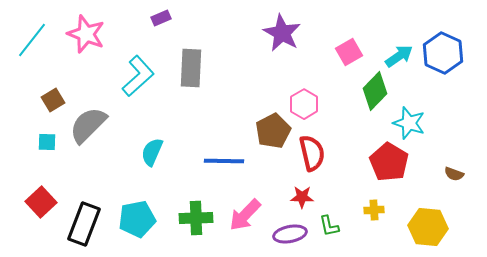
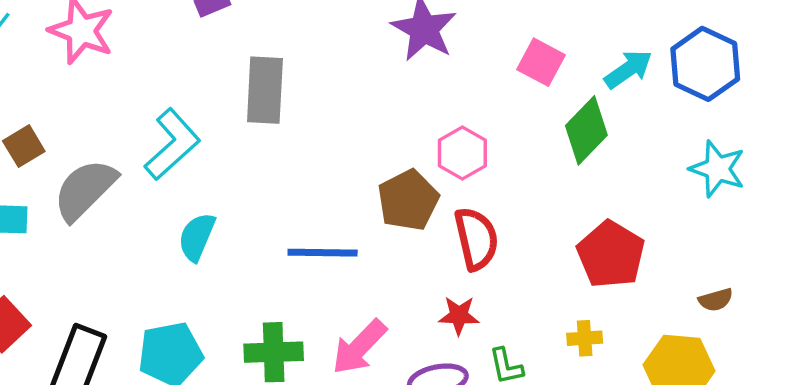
pink square: (349, 52) -> (541, 62), turned -32
cyan L-shape: (138, 76) -> (172, 144), moved
cyan star: (409, 123) -> (717, 169), moved
brown semicircle: (454, 174) -> (716, 300), moved, turned -36

